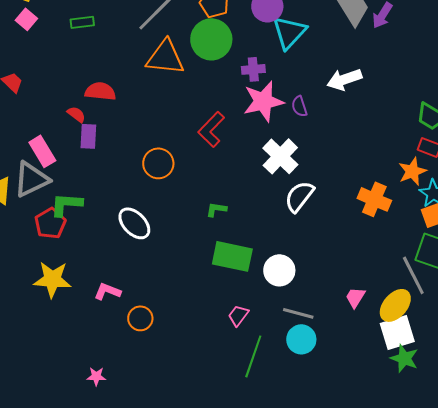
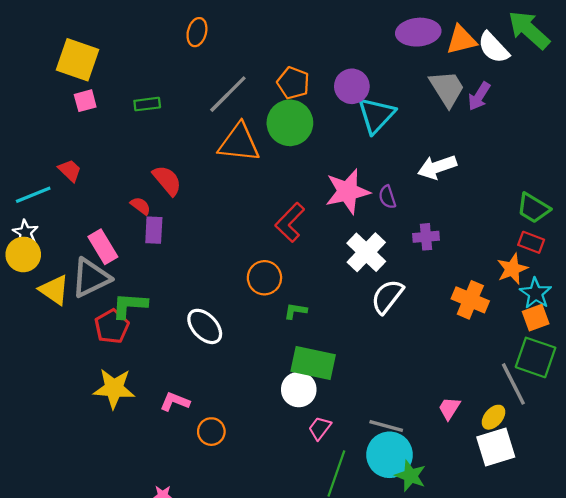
pink square: (26, 19) -> (85, 101), turned 35
purple cross: (253, 69) -> (426, 237), moved
red semicircle: (100, 91) -> (167, 180), turned 44
orange circle: (158, 163) -> (264, 278), moved
white circle: (279, 270) -> (299, 389), moved
yellow ellipse: (395, 305) -> (494, 417), size x0.7
cyan circle: (301, 339) -> (389, 455), size x1.4
green star: (404, 358) -> (411, 476), moved

